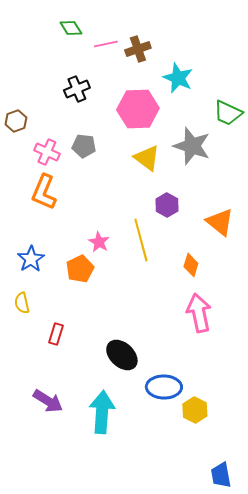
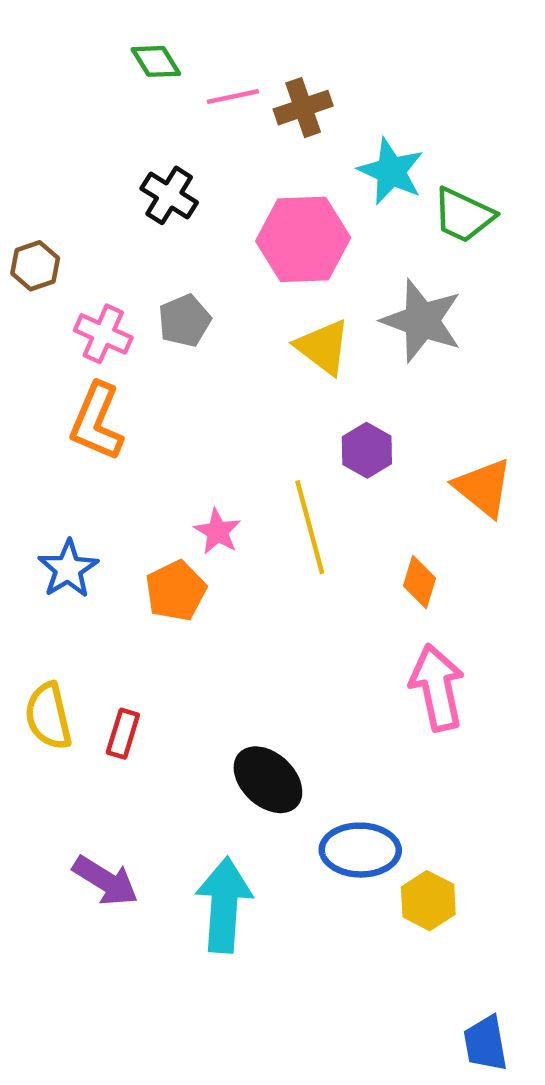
black cross: (77, 89) -> (169, 195), turned -35
green trapezoid: (228, 113) -> (463, 215), moved
gray pentagon: (84, 146) -> (185, 321), turned -30
yellow semicircle: (22, 303) -> (48, 716), moved, size x1.4

